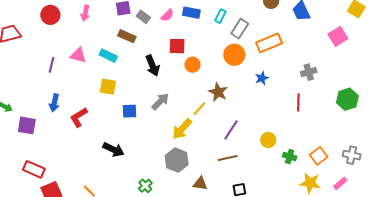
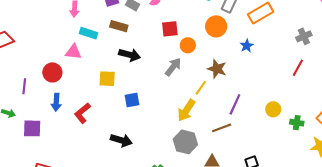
red circle: (50, 15) -> (52, 72), moved
orange circle: (234, 55) -> (216, 26), moved
cyan rectangle: (108, 56) -> (89, 33), moved
purple line: (51, 65) -> (24, 86), moved
black arrow: (153, 66) -> (130, 55), moved, turned -45
blue star: (262, 78) -> (247, 46), moved
gray arrow: (160, 101) -> (173, 67), moved
red line: (298, 102) -> (298, 68), turned 36
brown line: (228, 158) -> (222, 128), moved

